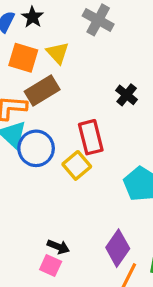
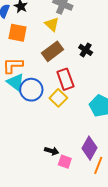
yellow triangle: (58, 53) -> (52, 24), moved
brown rectangle: (42, 91) -> (53, 51), moved
pink square: (51, 266) -> (65, 162), moved

